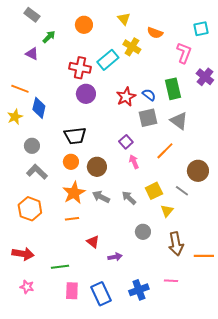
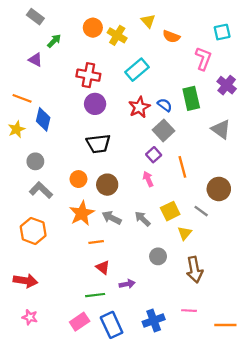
yellow triangle: (124, 19) -> (148, 21), moved
yellow cross: (132, 47) -> (117, 35), moved
cyan rectangle: (108, 60) -> (137, 70), moved
gray square: (148, 118) -> (164, 130), turned -30
gray triangle: (179, 121) -> (221, 129), moved
black trapezoid: (75, 136) -> (98, 144), moved
purple square: (126, 142) -> (154, 155), moved
orange line: (165, 151) -> (182, 167), turned -60
orange line: (72, 219) -> (96, 242), moved
orange line: (204, 256) -> (225, 325), moved
green line: (60, 267) -> (95, 295), moved
pink rectangle: (72, 291) -> (80, 322), turned 54

